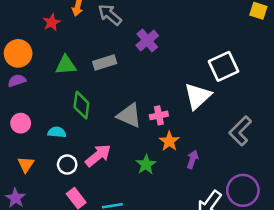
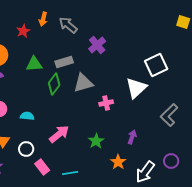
green diamond: (81, 105) -> (54, 84), moved, turned 30
gray triangle: (129, 115) -> (83, 83), moved, turned -40
orange star: (169, 141) -> (118, 162), moved
white circle: (67, 165) -> (26, 149), moved
purple circle: (243, 190) -> (171, 161), size x0.6

